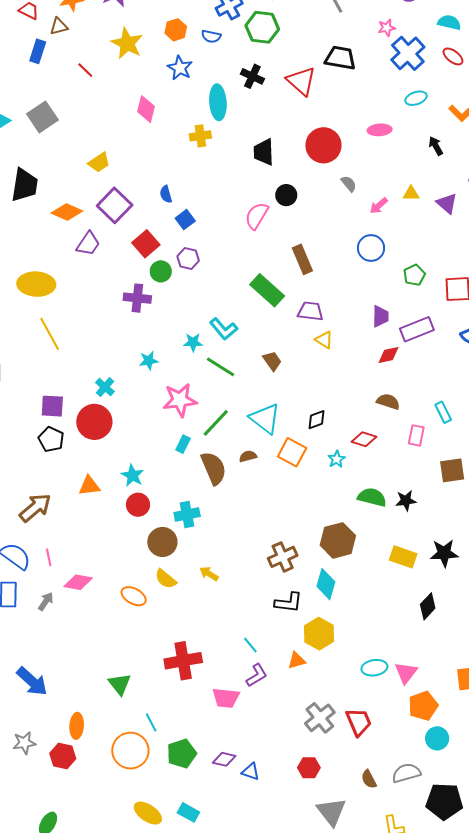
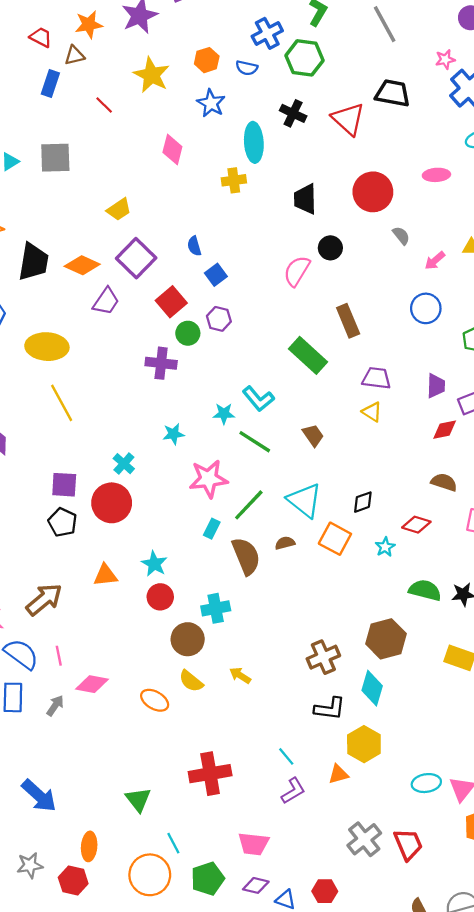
gray square: (42, 117) -> (55, 158), turned 32
black trapezoid: (25, 185) -> (33, 262), moved
purple trapezoid: (310, 311) -> (376, 378), moved
pink trapezoid: (226, 698) -> (253, 844), moved
red hexagon: (309, 768) -> (325, 891), moved

